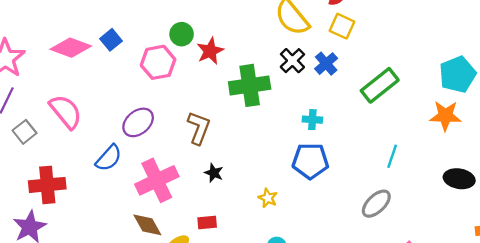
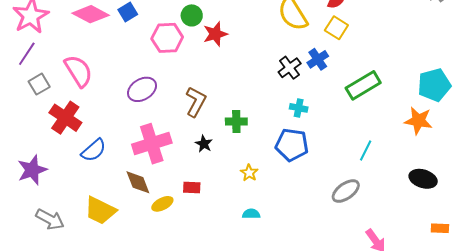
black cross: (292, 61) -> (290, 68), moved
green cross: (250, 85) -> (236, 122), moved, size x0.6
blue semicircle: (109, 158) -> (94, 150), moved
red cross: (47, 185) -> (65, 118), moved, turned 32

